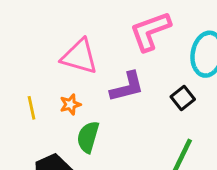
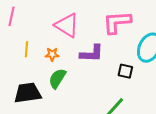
black square: (183, 98) -> (125, 71), turned 35

